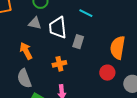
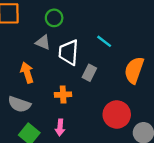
orange semicircle: (118, 48) -> (134, 70), moved
red circle: (107, 73) -> (117, 114), size x1.5
gray semicircle: (24, 78) -> (19, 104), turned -60

